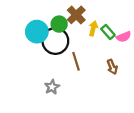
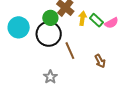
cyan circle: (37, 32) -> (19, 27), moved
brown arrow: (112, 67) -> (100, 61), moved

